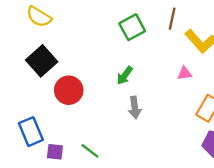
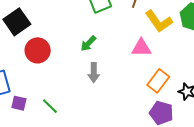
pink triangle: (185, 73) -> (141, 48), size x1.5

